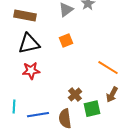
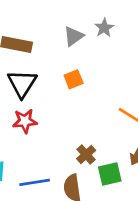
black triangle: (29, 44) -> (22, 84), turned -45

